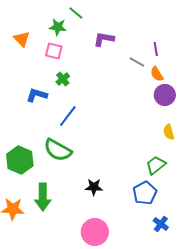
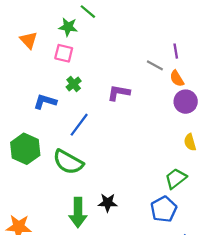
purple L-shape: (104, 39) -> (119, 93), moved
green hexagon: (20, 160) -> (25, 149), moved
green arrow: (43, 197) -> (78, 213), moved

